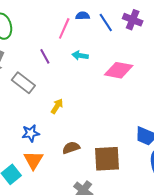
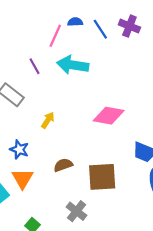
cyan arrow: (80, 55) -> (73, 65), size x1.8
pink diamond: (119, 70) -> (109, 116), moved
blue star: (31, 133) -> (19, 149), turned 30

